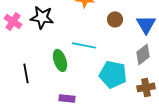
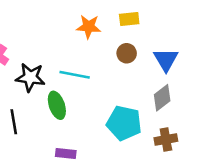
black star: (42, 17) -> (30, 77), moved
cyan line: (84, 45) -> (75, 75), moved

